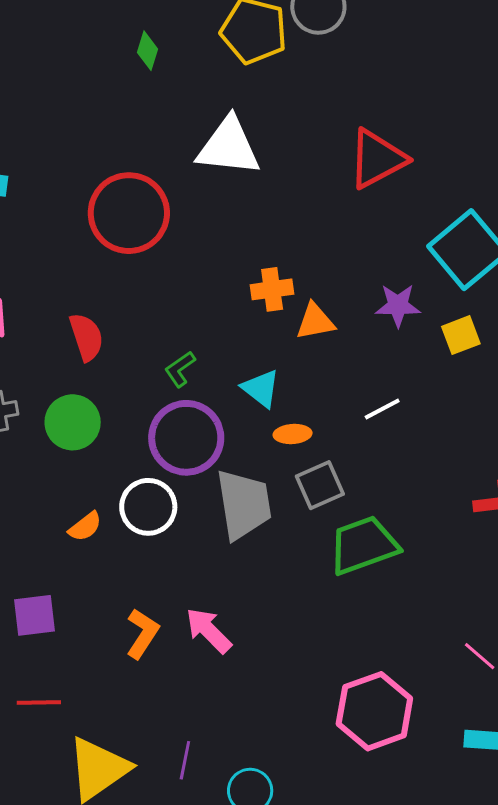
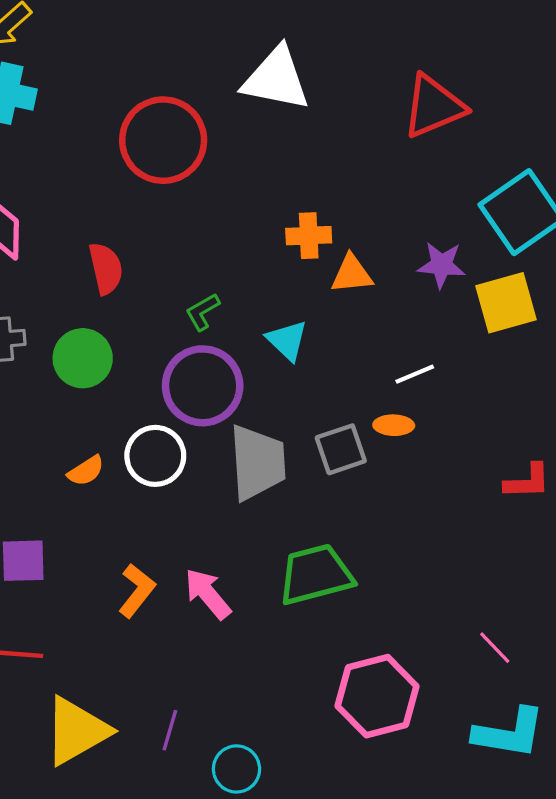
yellow square: (461, 335) -> (506, 303), size x1.5
orange ellipse: (293, 434) -> (394, 425), moved
green trapezoid: (363, 545) -> (316, 575), moved

